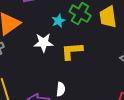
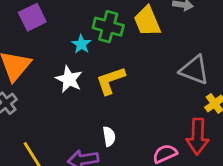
white star: (44, 43) -> (69, 79), turned -30

